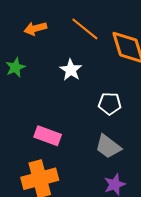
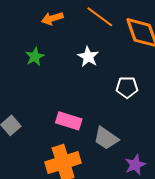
gray trapezoid: (108, 147) -> (106, 138), moved

